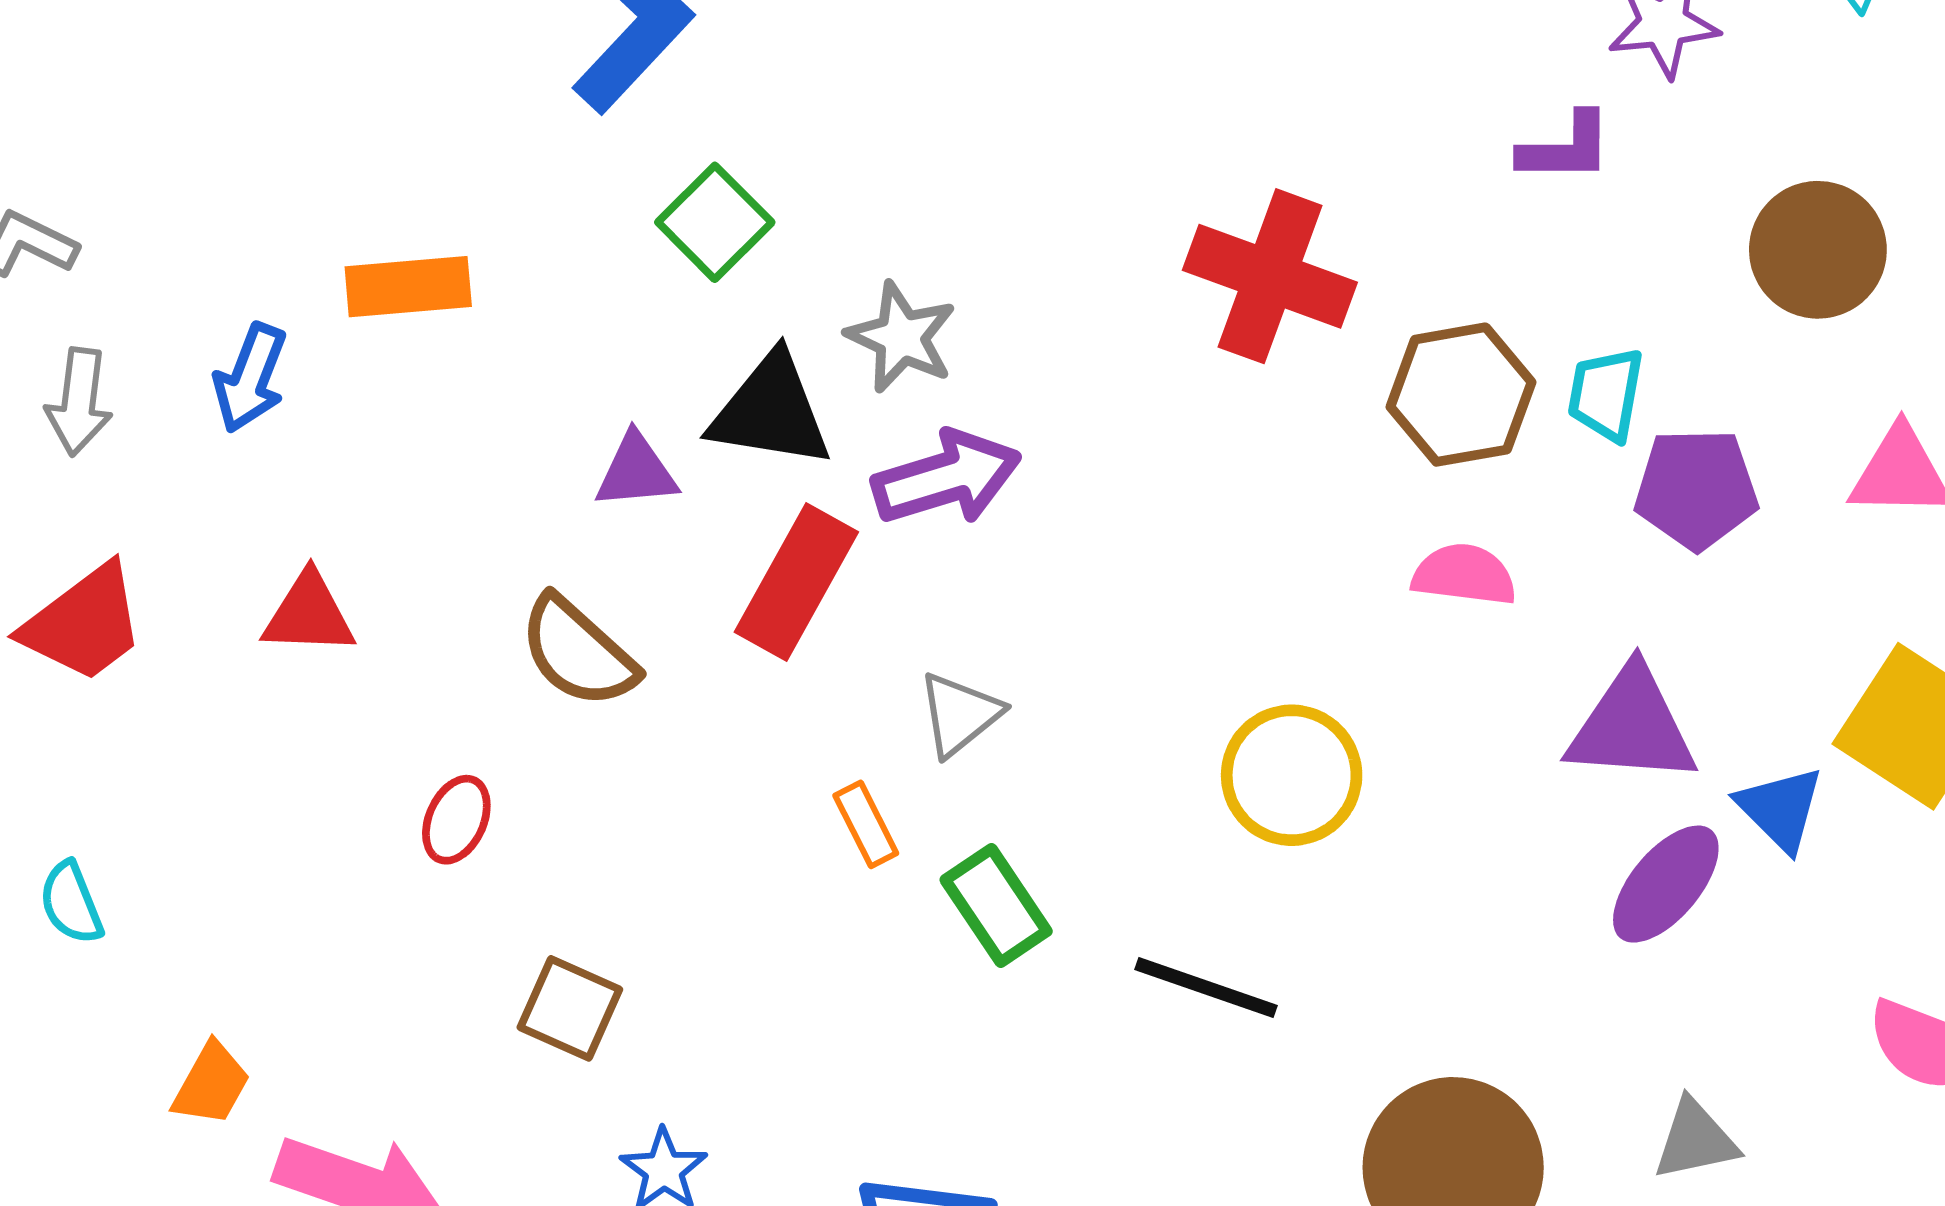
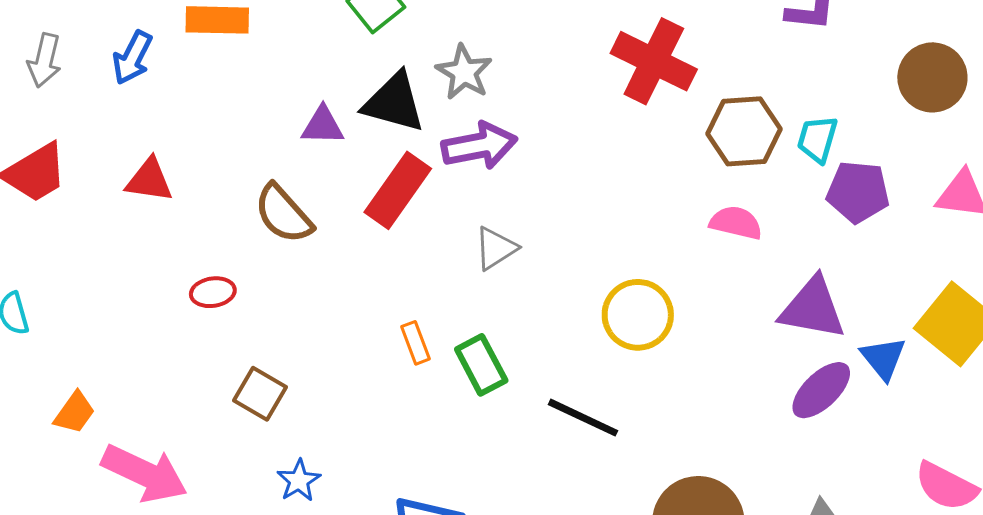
gray triangle: (960, 714) -> (496, 248), moved
red ellipse: (456, 820) -> (213, 292), turned 51
orange rectangle: (866, 824) -> (416, 343), moved

